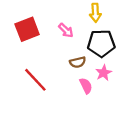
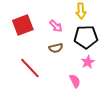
brown semicircle: (78, 62) -> (56, 48), moved
pink semicircle: (86, 86) -> (75, 81), moved

